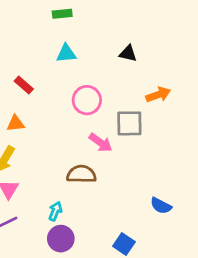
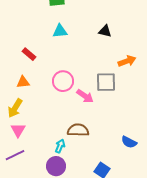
pink circle: (87, 100) -> (63, 81), moved
brown semicircle: (81, 174) -> (78, 130), moved
cyan arrow: (55, 211) -> (60, 146), moved

